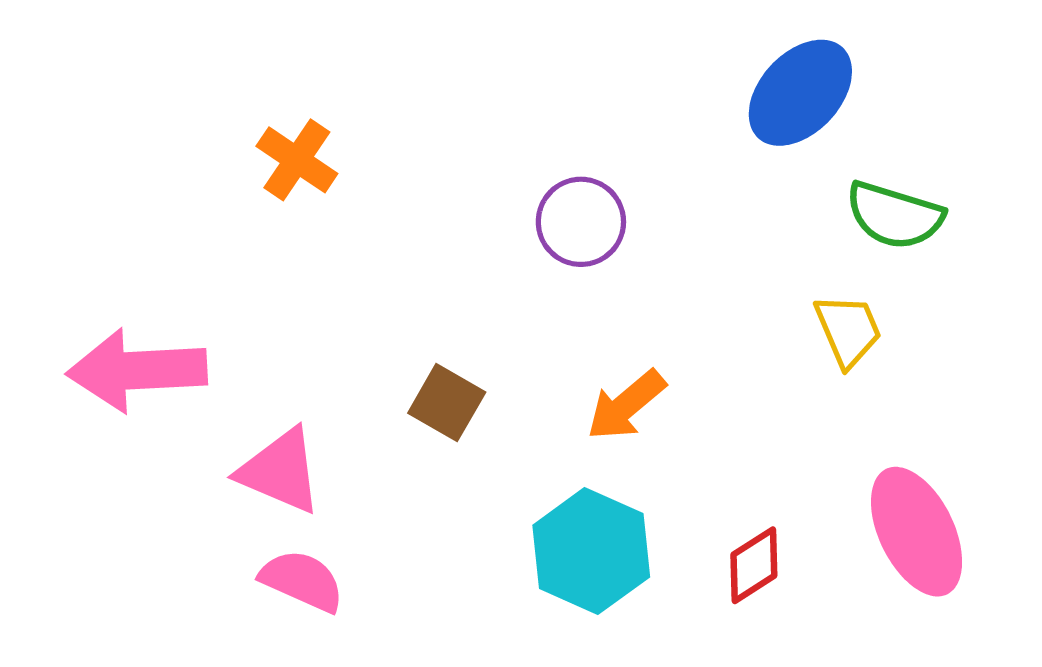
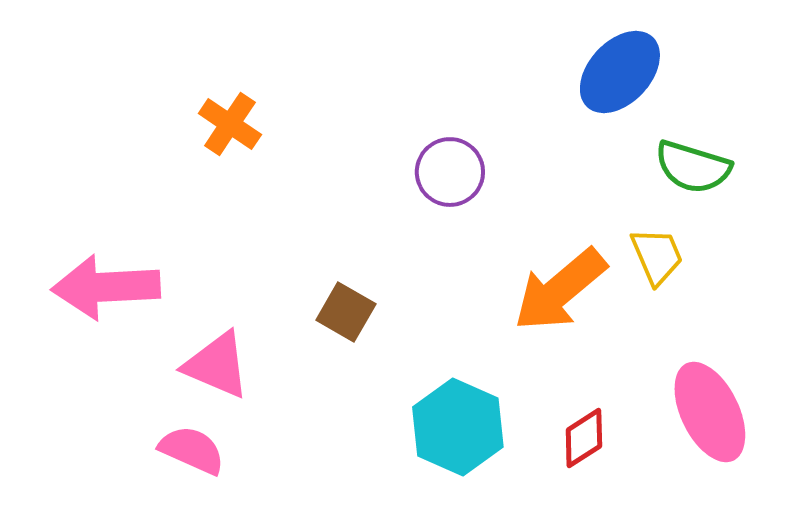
orange arrow: (626, 405) -> (560, 290), moved, size x1.5
pink semicircle: (302, 581) -> (192, 450), moved

